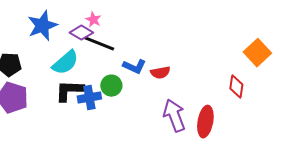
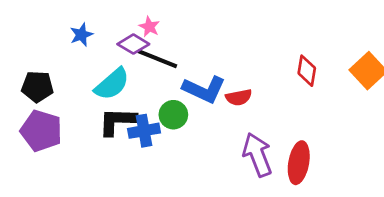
blue star: (42, 26) -> (81, 35), size x0.6
blue L-shape: (134, 67) -> (204, 89), size x1.4
red diamond: (236, 87) -> (307, 71), moved

